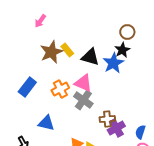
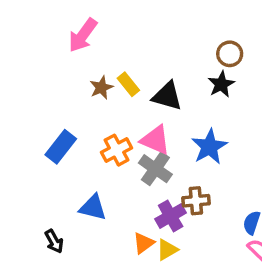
pink arrow: (40, 21) -> (83, 35), size x1.5
brown star: (51, 52) -> (101, 88), size x0.6
blue star: (113, 63) -> (209, 147), moved
purple cross: (116, 128) -> (171, 216), moved

